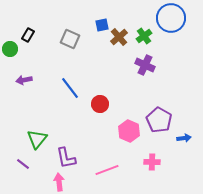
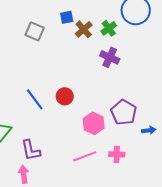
blue line: (70, 88) -> (35, 99), moved
pink line: (107, 170) -> (85, 156), moved

